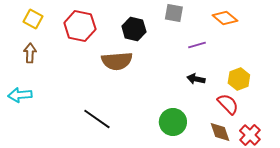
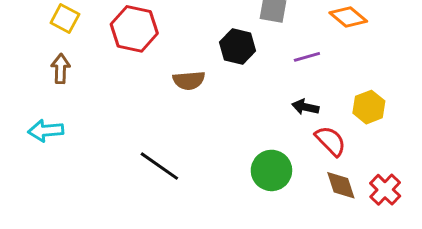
black hexagon: (134, 29) -> (238, 47), moved
brown semicircle: (117, 61) -> (189, 80), size x0.7
red semicircle: (228, 104) -> (331, 141), moved

